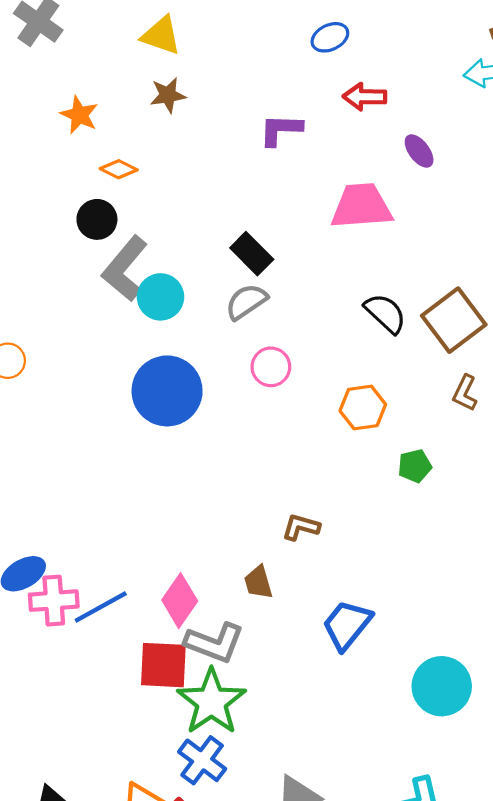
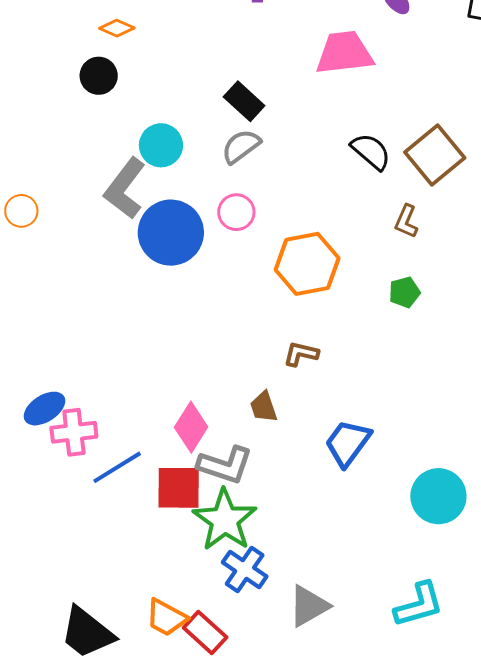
gray L-shape: (125, 269) -> (125, 188), moved
pink circle: (271, 367) -> (236, 212), moved
brown L-shape: (465, 393) -> (406, 221), moved
orange hexagon: (363, 408) -> (307, 264), moved, size x1.5
blue line: (101, 607) -> (117, 467), moved
blue cross: (202, 760) -> (245, 569), moved

